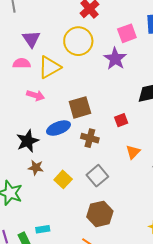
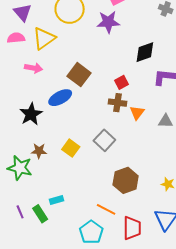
purple star: (115, 59) -> (108, 22), turned -30
brown square: (80, 107) -> (79, 75), turned -30
brown cross: (90, 138) -> (117, 103), moved
brown star: (36, 168) -> (39, 151), moved
brown hexagon: (100, 214) -> (126, 180), moved

